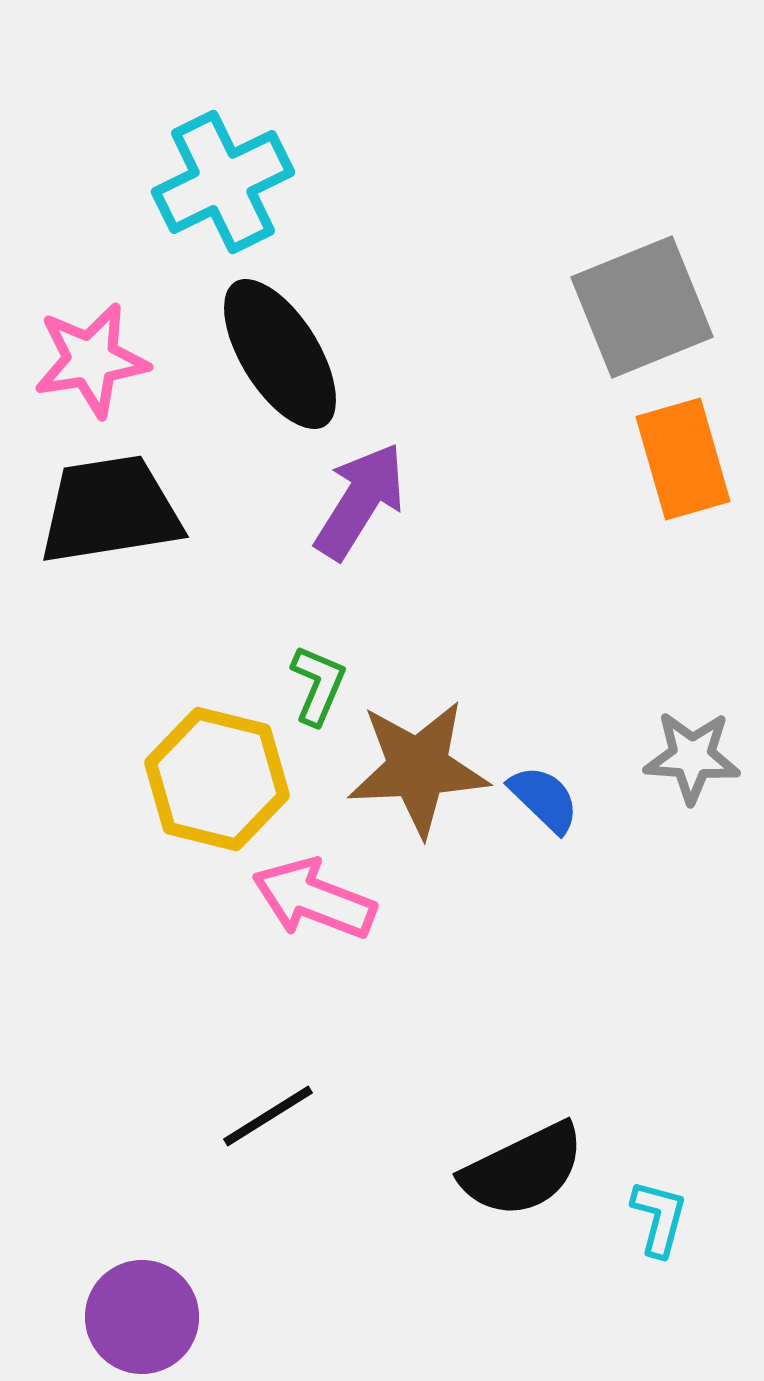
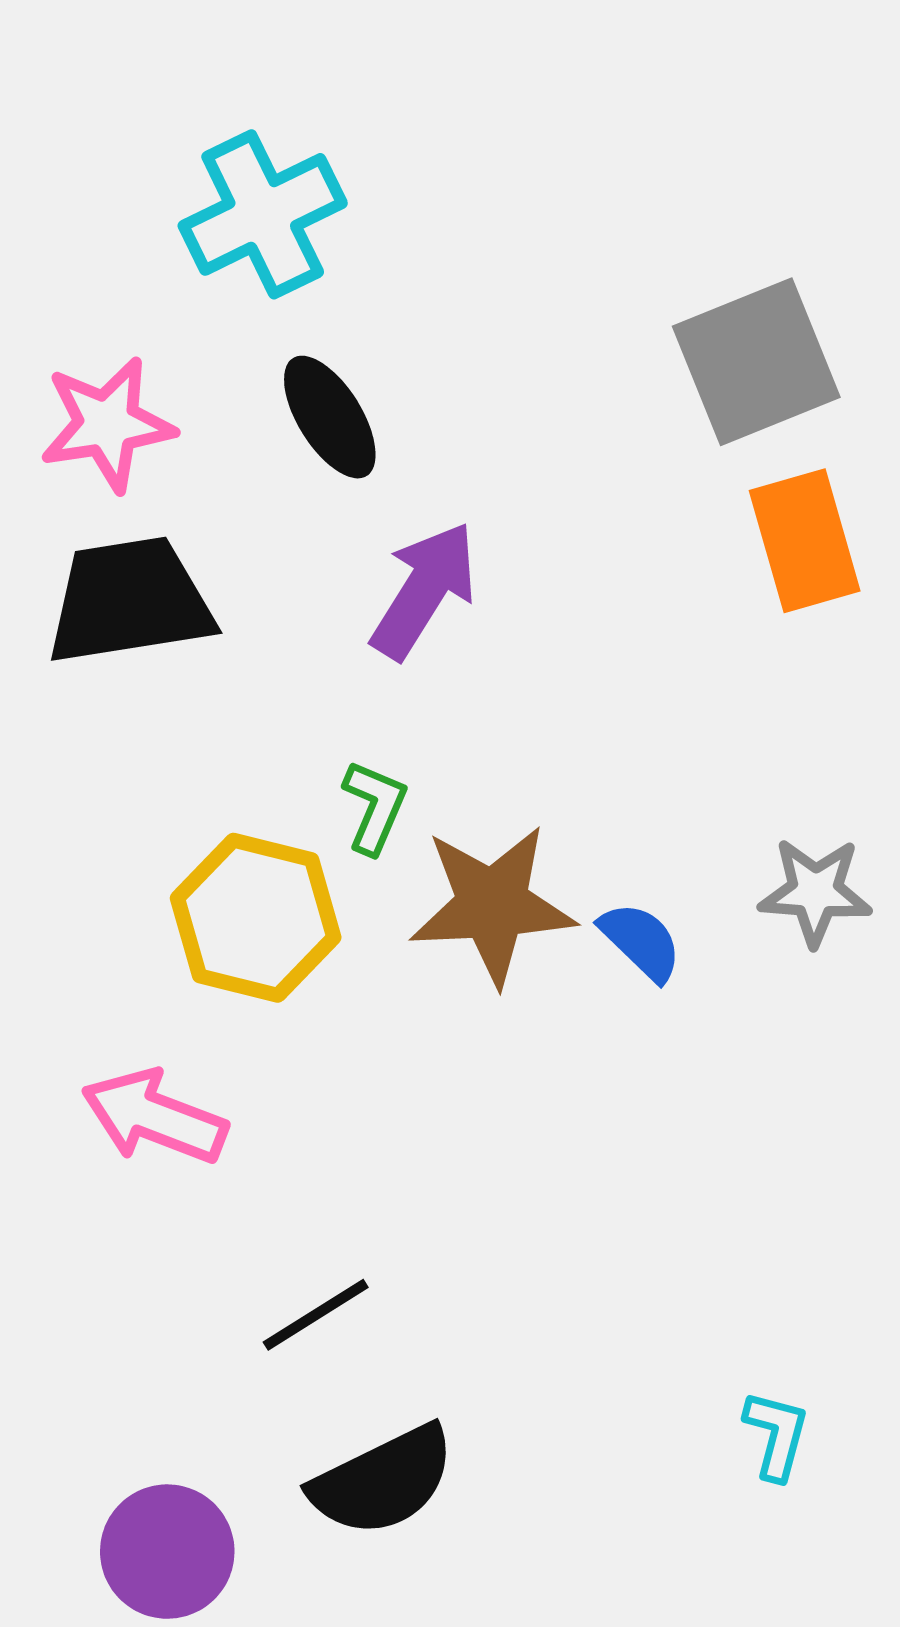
black ellipse: (280, 354) -> (330, 417), size x0.7
pink arrow: (314, 899) -> (154, 1117), moved
black semicircle: (523, 1170) -> (383, 1481), moved

